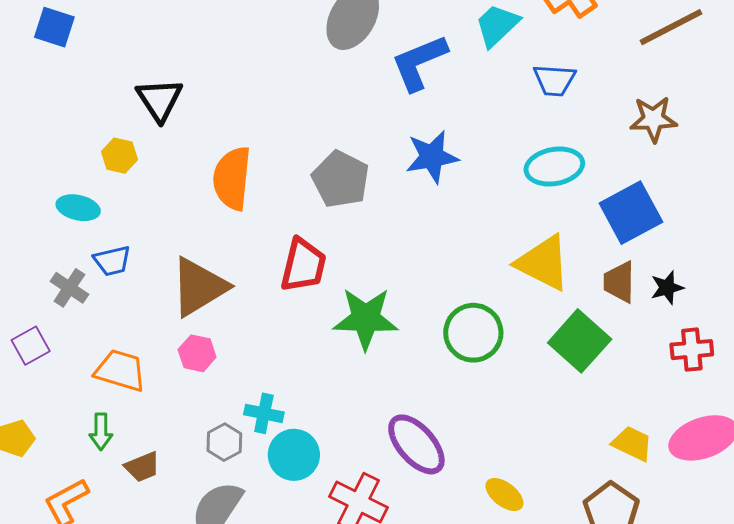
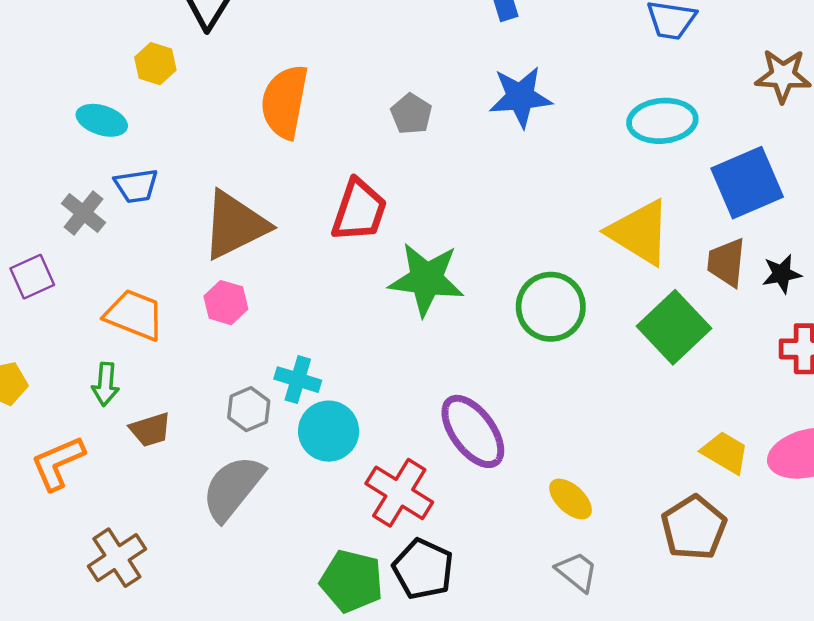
gray pentagon: (341, 179) -> (411, 114), size x0.6

